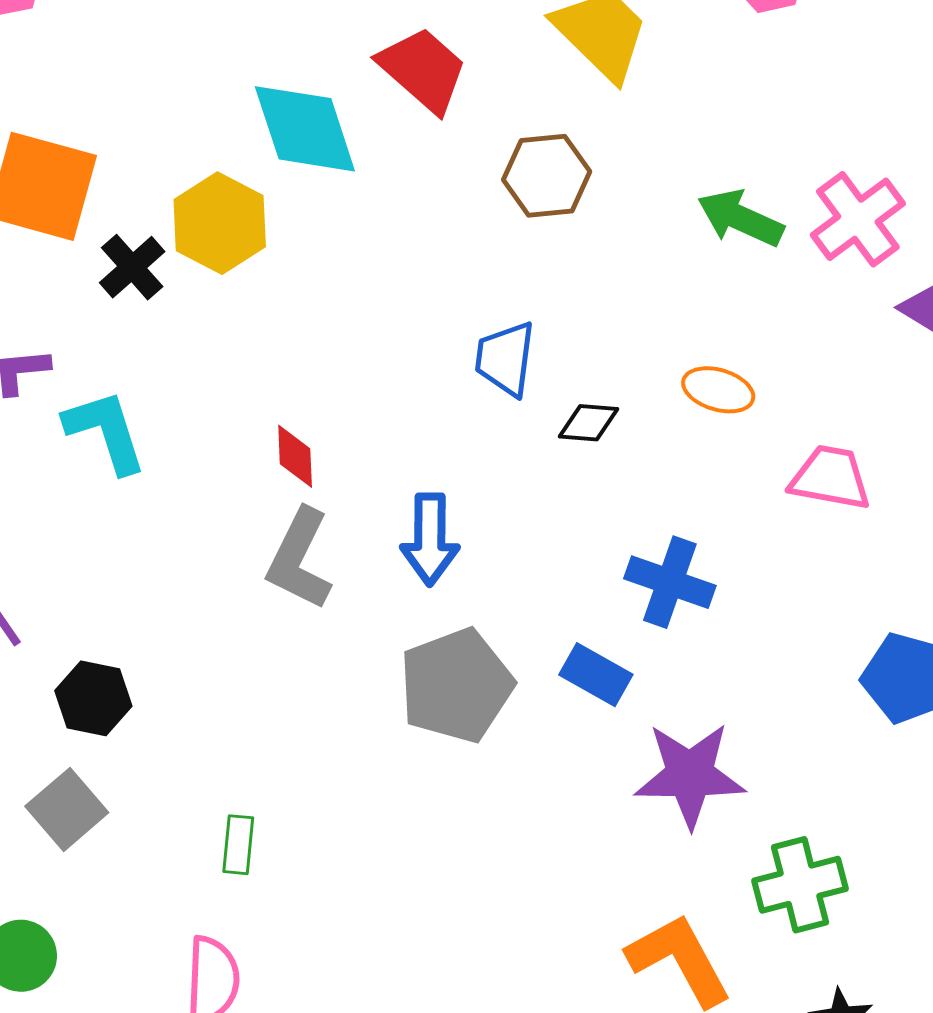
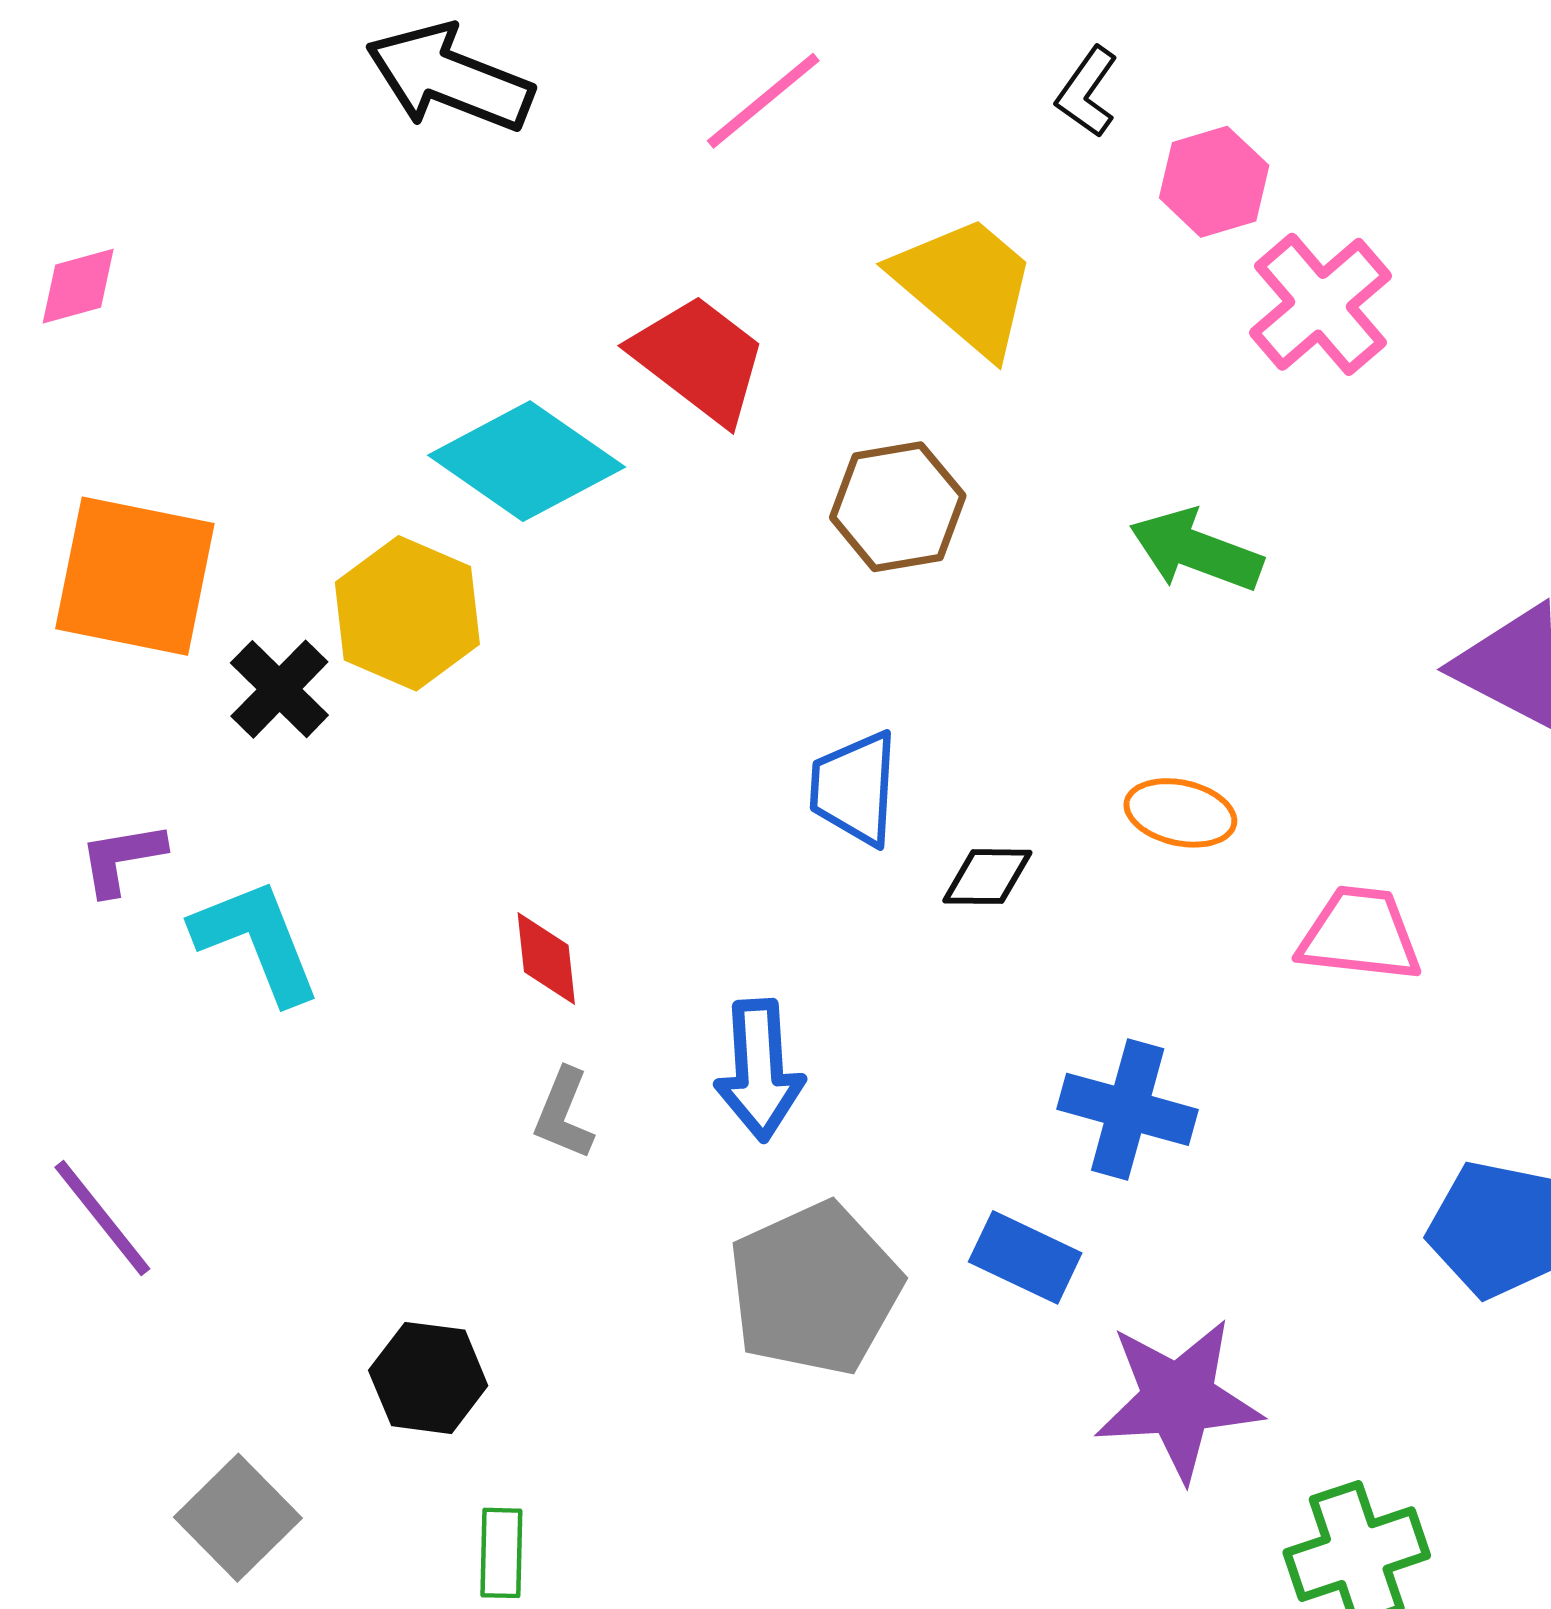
cyan diamond: (305, 129) -> (527, 461), turned -33
pink cross: (858, 219) -> (1320, 304), moved
gray L-shape: (299, 559) -> (564, 1114), size x0.6
black hexagon: (93, 698) -> (428, 1378), moved

